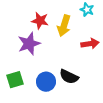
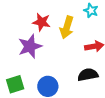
black semicircle: (69, 77) -> (88, 75), moved, turned 144

